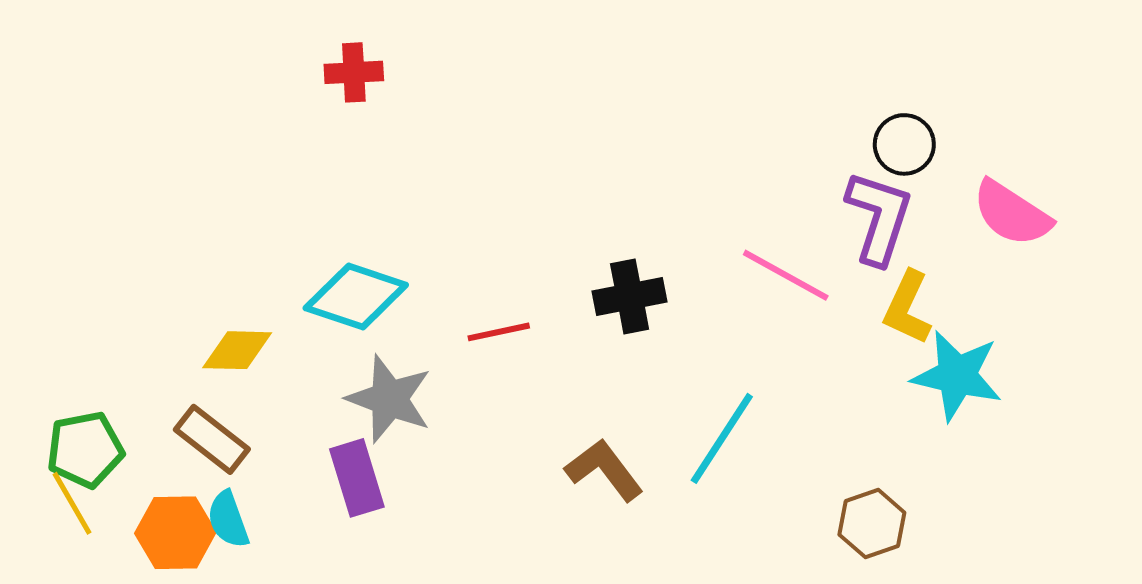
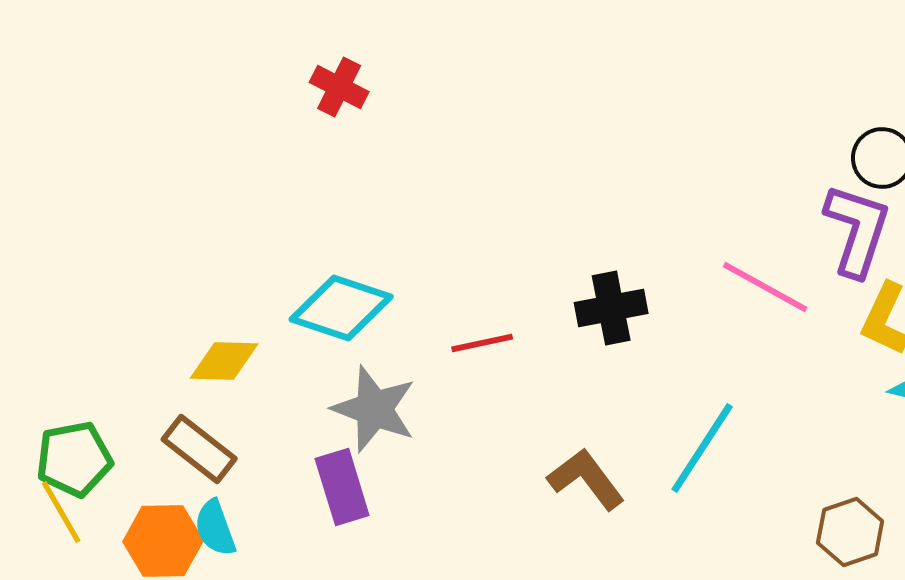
red cross: (354, 72) -> (339, 87), turned 30

